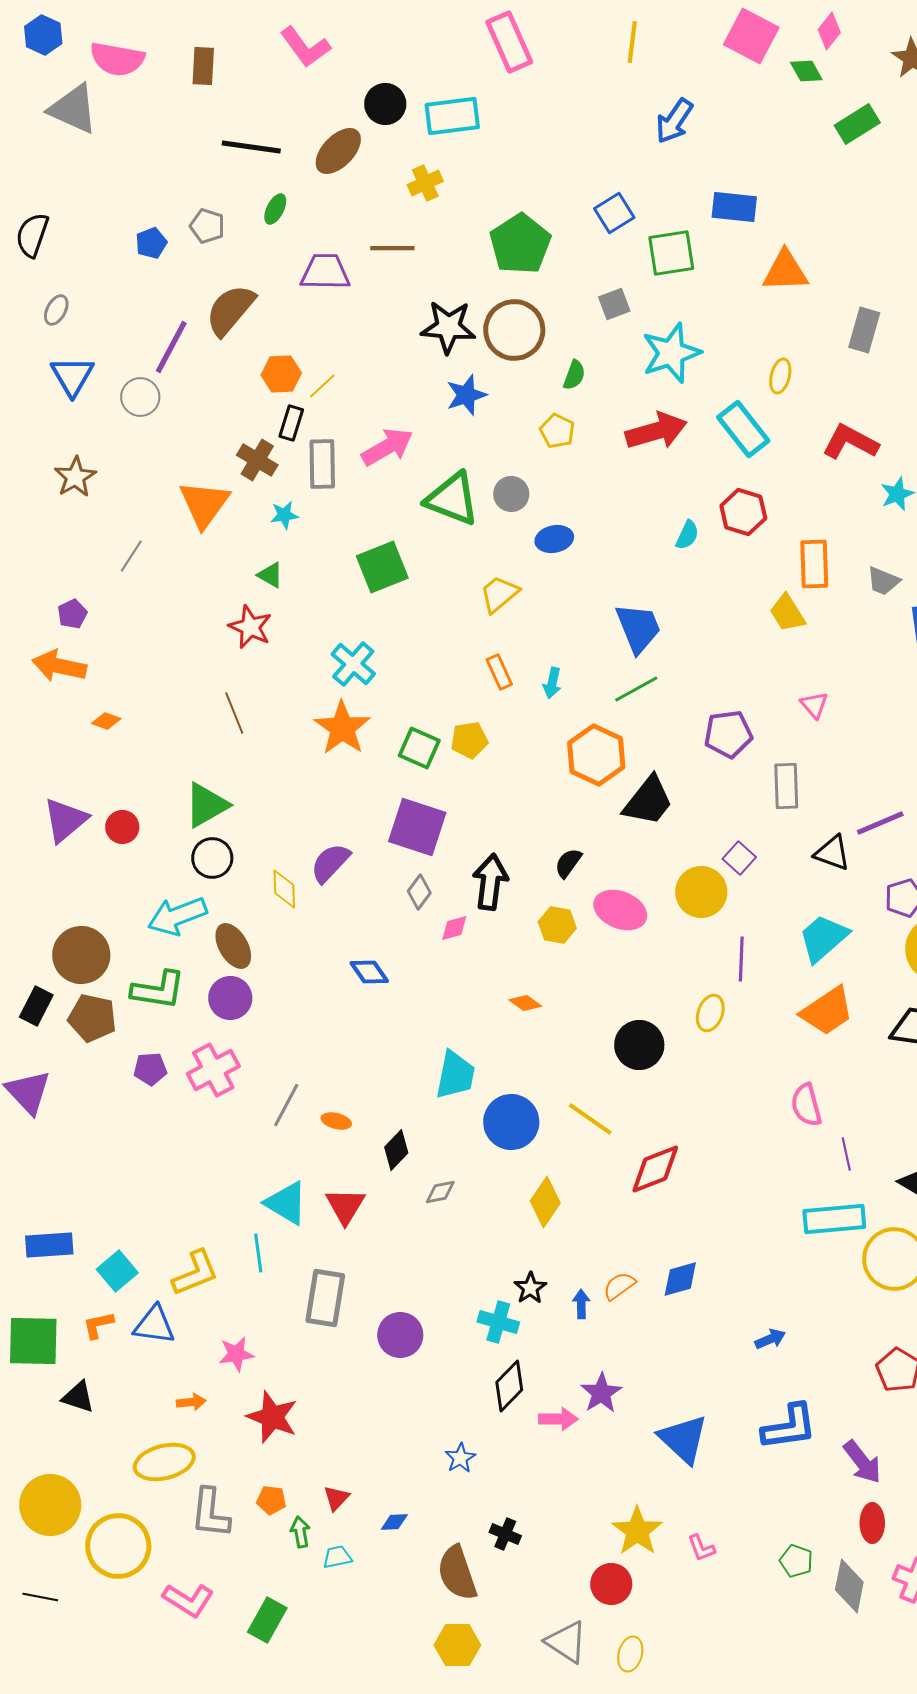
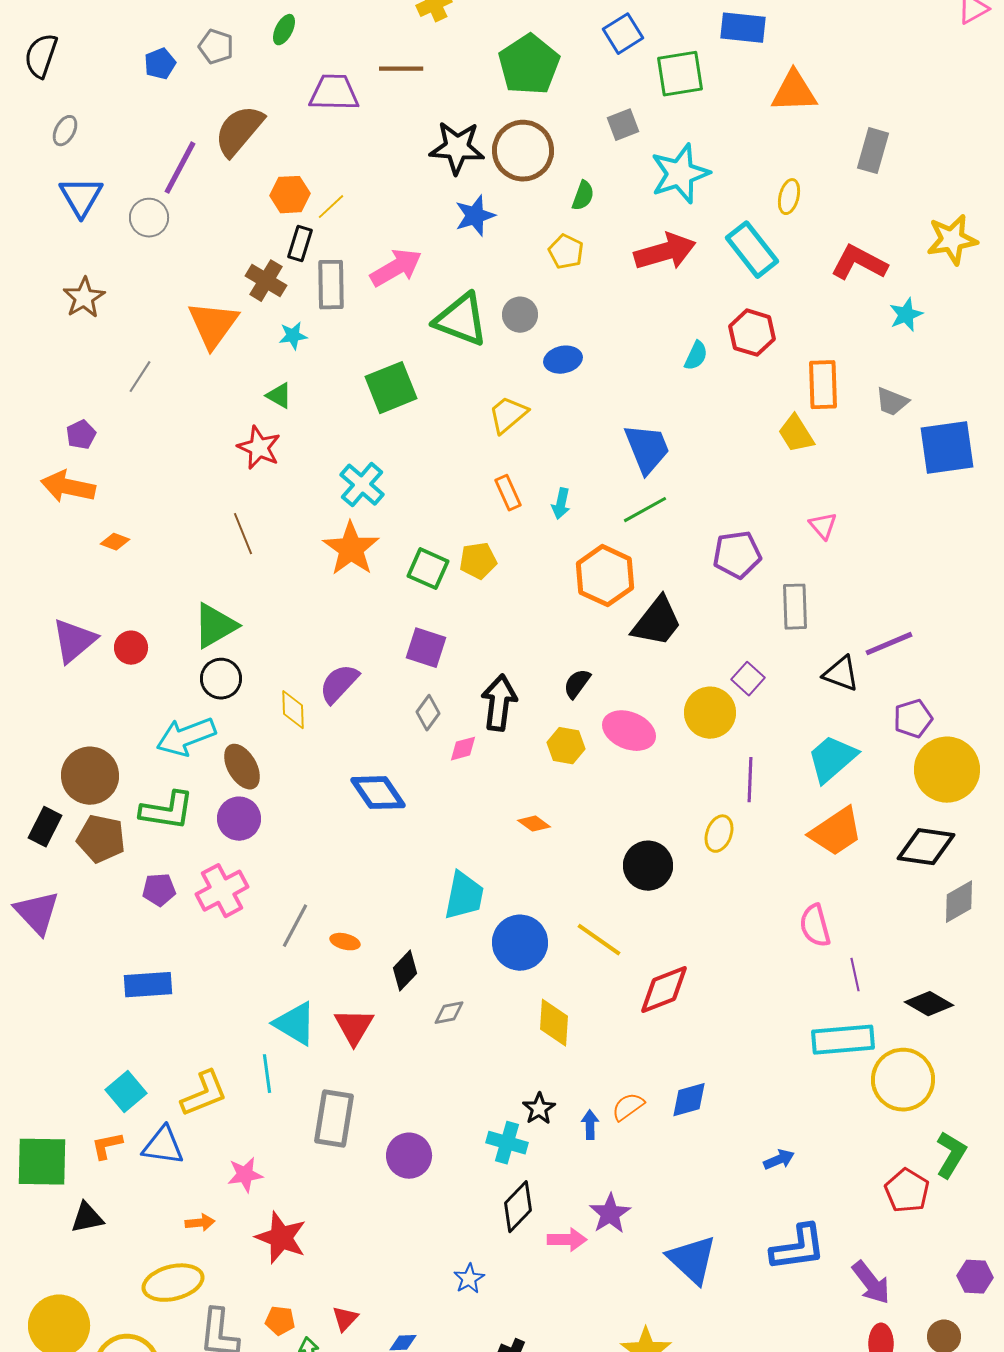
purple square: (417, 827) -> (426, 648), size x0.7
blue diamond: (369, 972) -> (378, 793), size x1.4
yellow diamond: (545, 1202) -> (554, 1023), turned -30
blue rectangle: (49, 1245) -> (148, 985), moved
black triangle: (78, 1397) -> (87, 1218), turned -30

